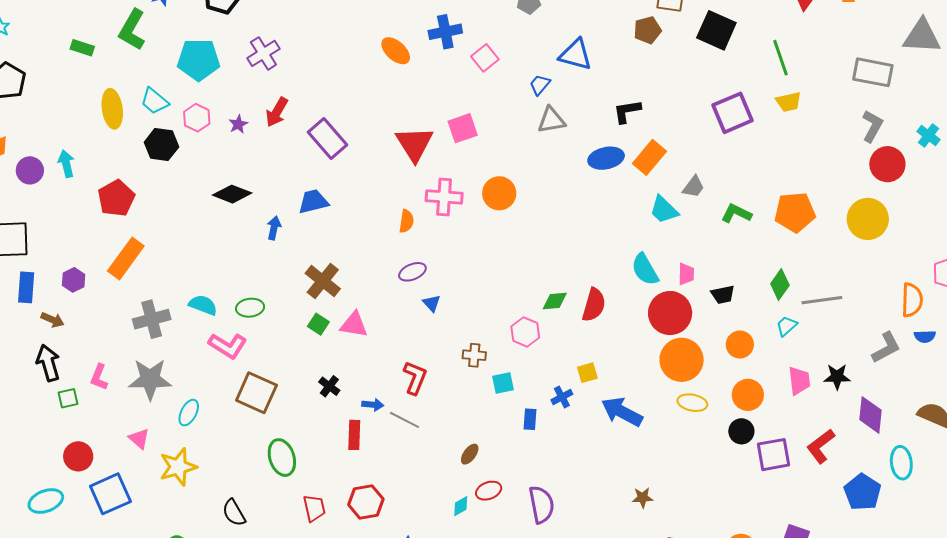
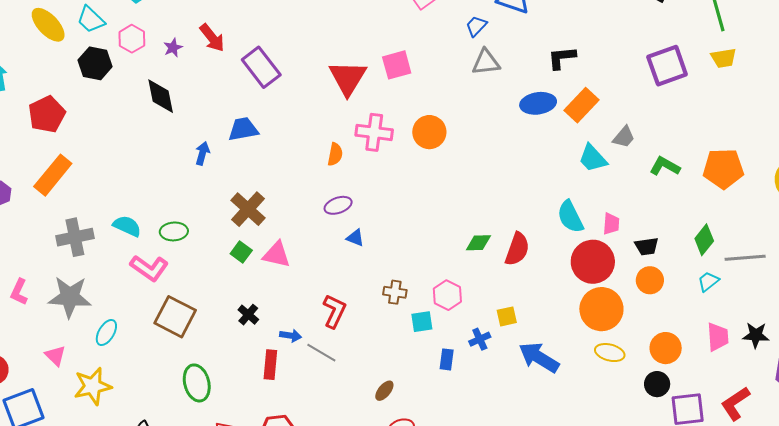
yellow ellipse: (112, 109) -> (48, 25), turned -39
red arrow: (277, 112) -> (212, 38), turned -72
black diamond: (232, 194) -> (161, 96), moved, turned 54
blue triangle: (432, 303) -> (355, 238), turned -30
pink hexagon: (525, 332) -> (447, 295), moved
orange circle: (740, 345) -> (650, 280), moved

